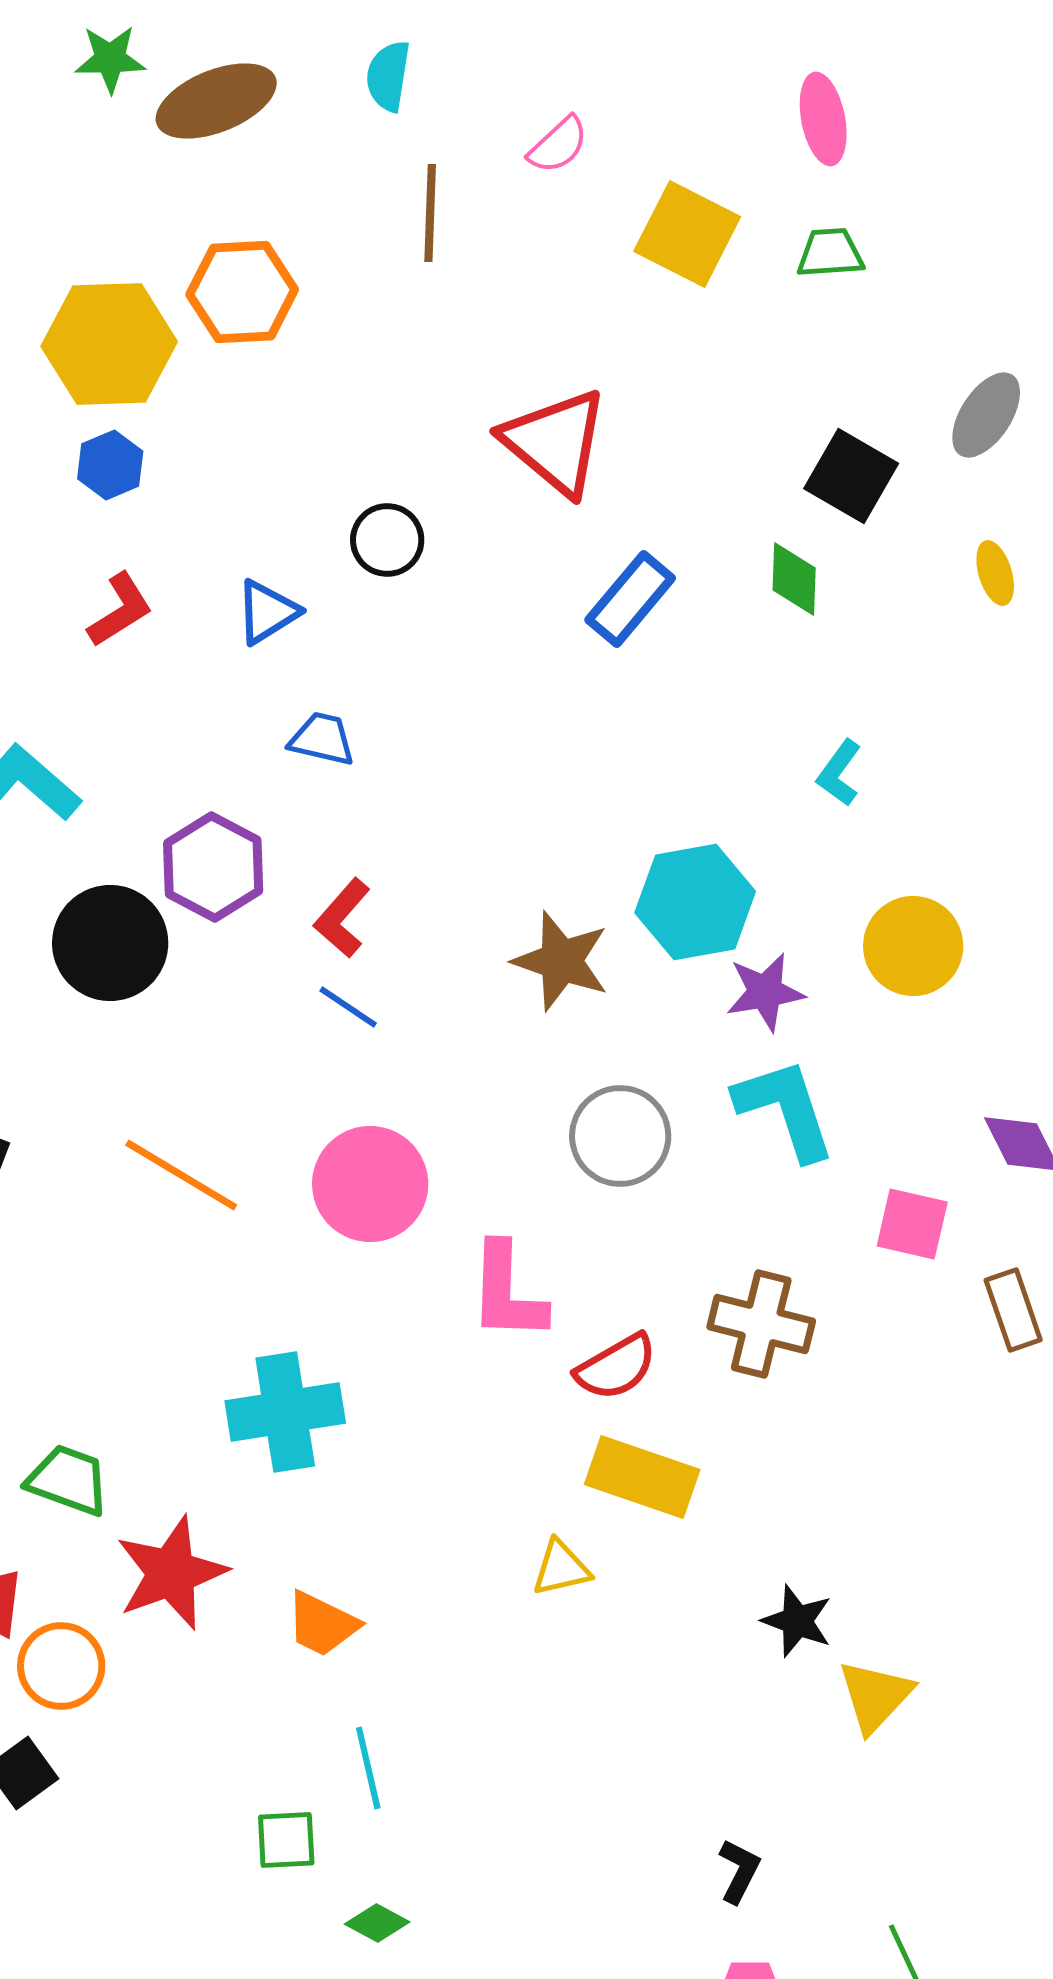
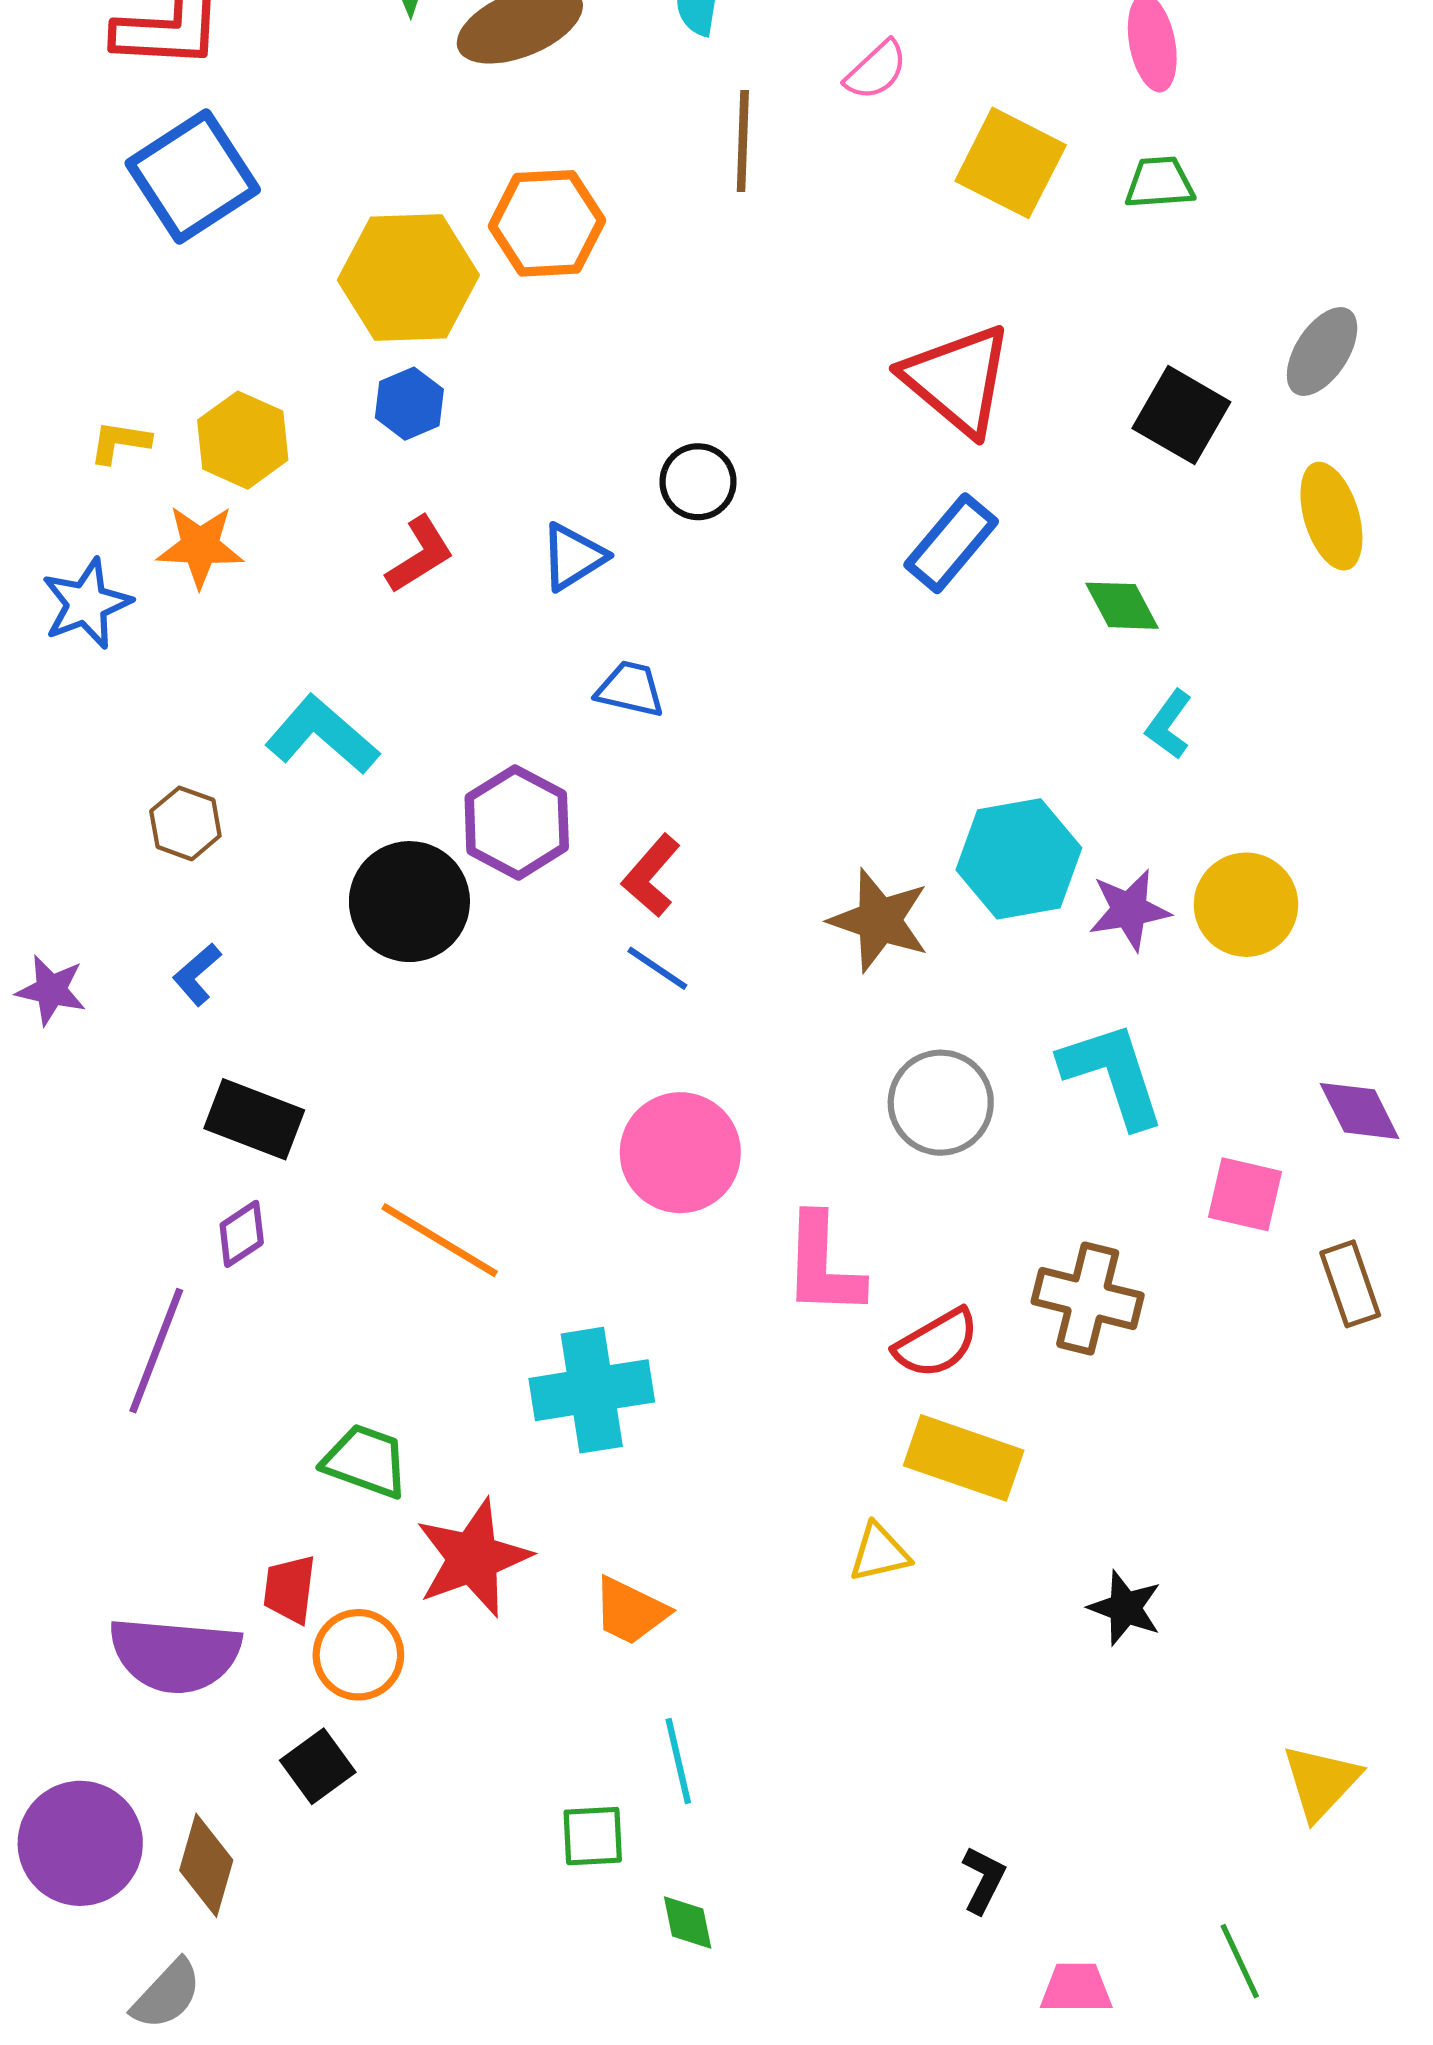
red triangle: (555, 442) -> (957, 380), moved
yellow ellipse: (995, 573) -> (1331, 516), size x1.6
green diamond: (794, 579) -> (1122, 606), moved, turned -30
purple star: (765, 992) -> (1129, 910), moved
orange line: (181, 1175) -> (440, 1240), moved
yellow triangle: (875, 1696) -> (1321, 1782), moved
black L-shape: (739, 1871) -> (983, 1880), moved
green diamond: (377, 1923) -> (688, 1923), turned 50

